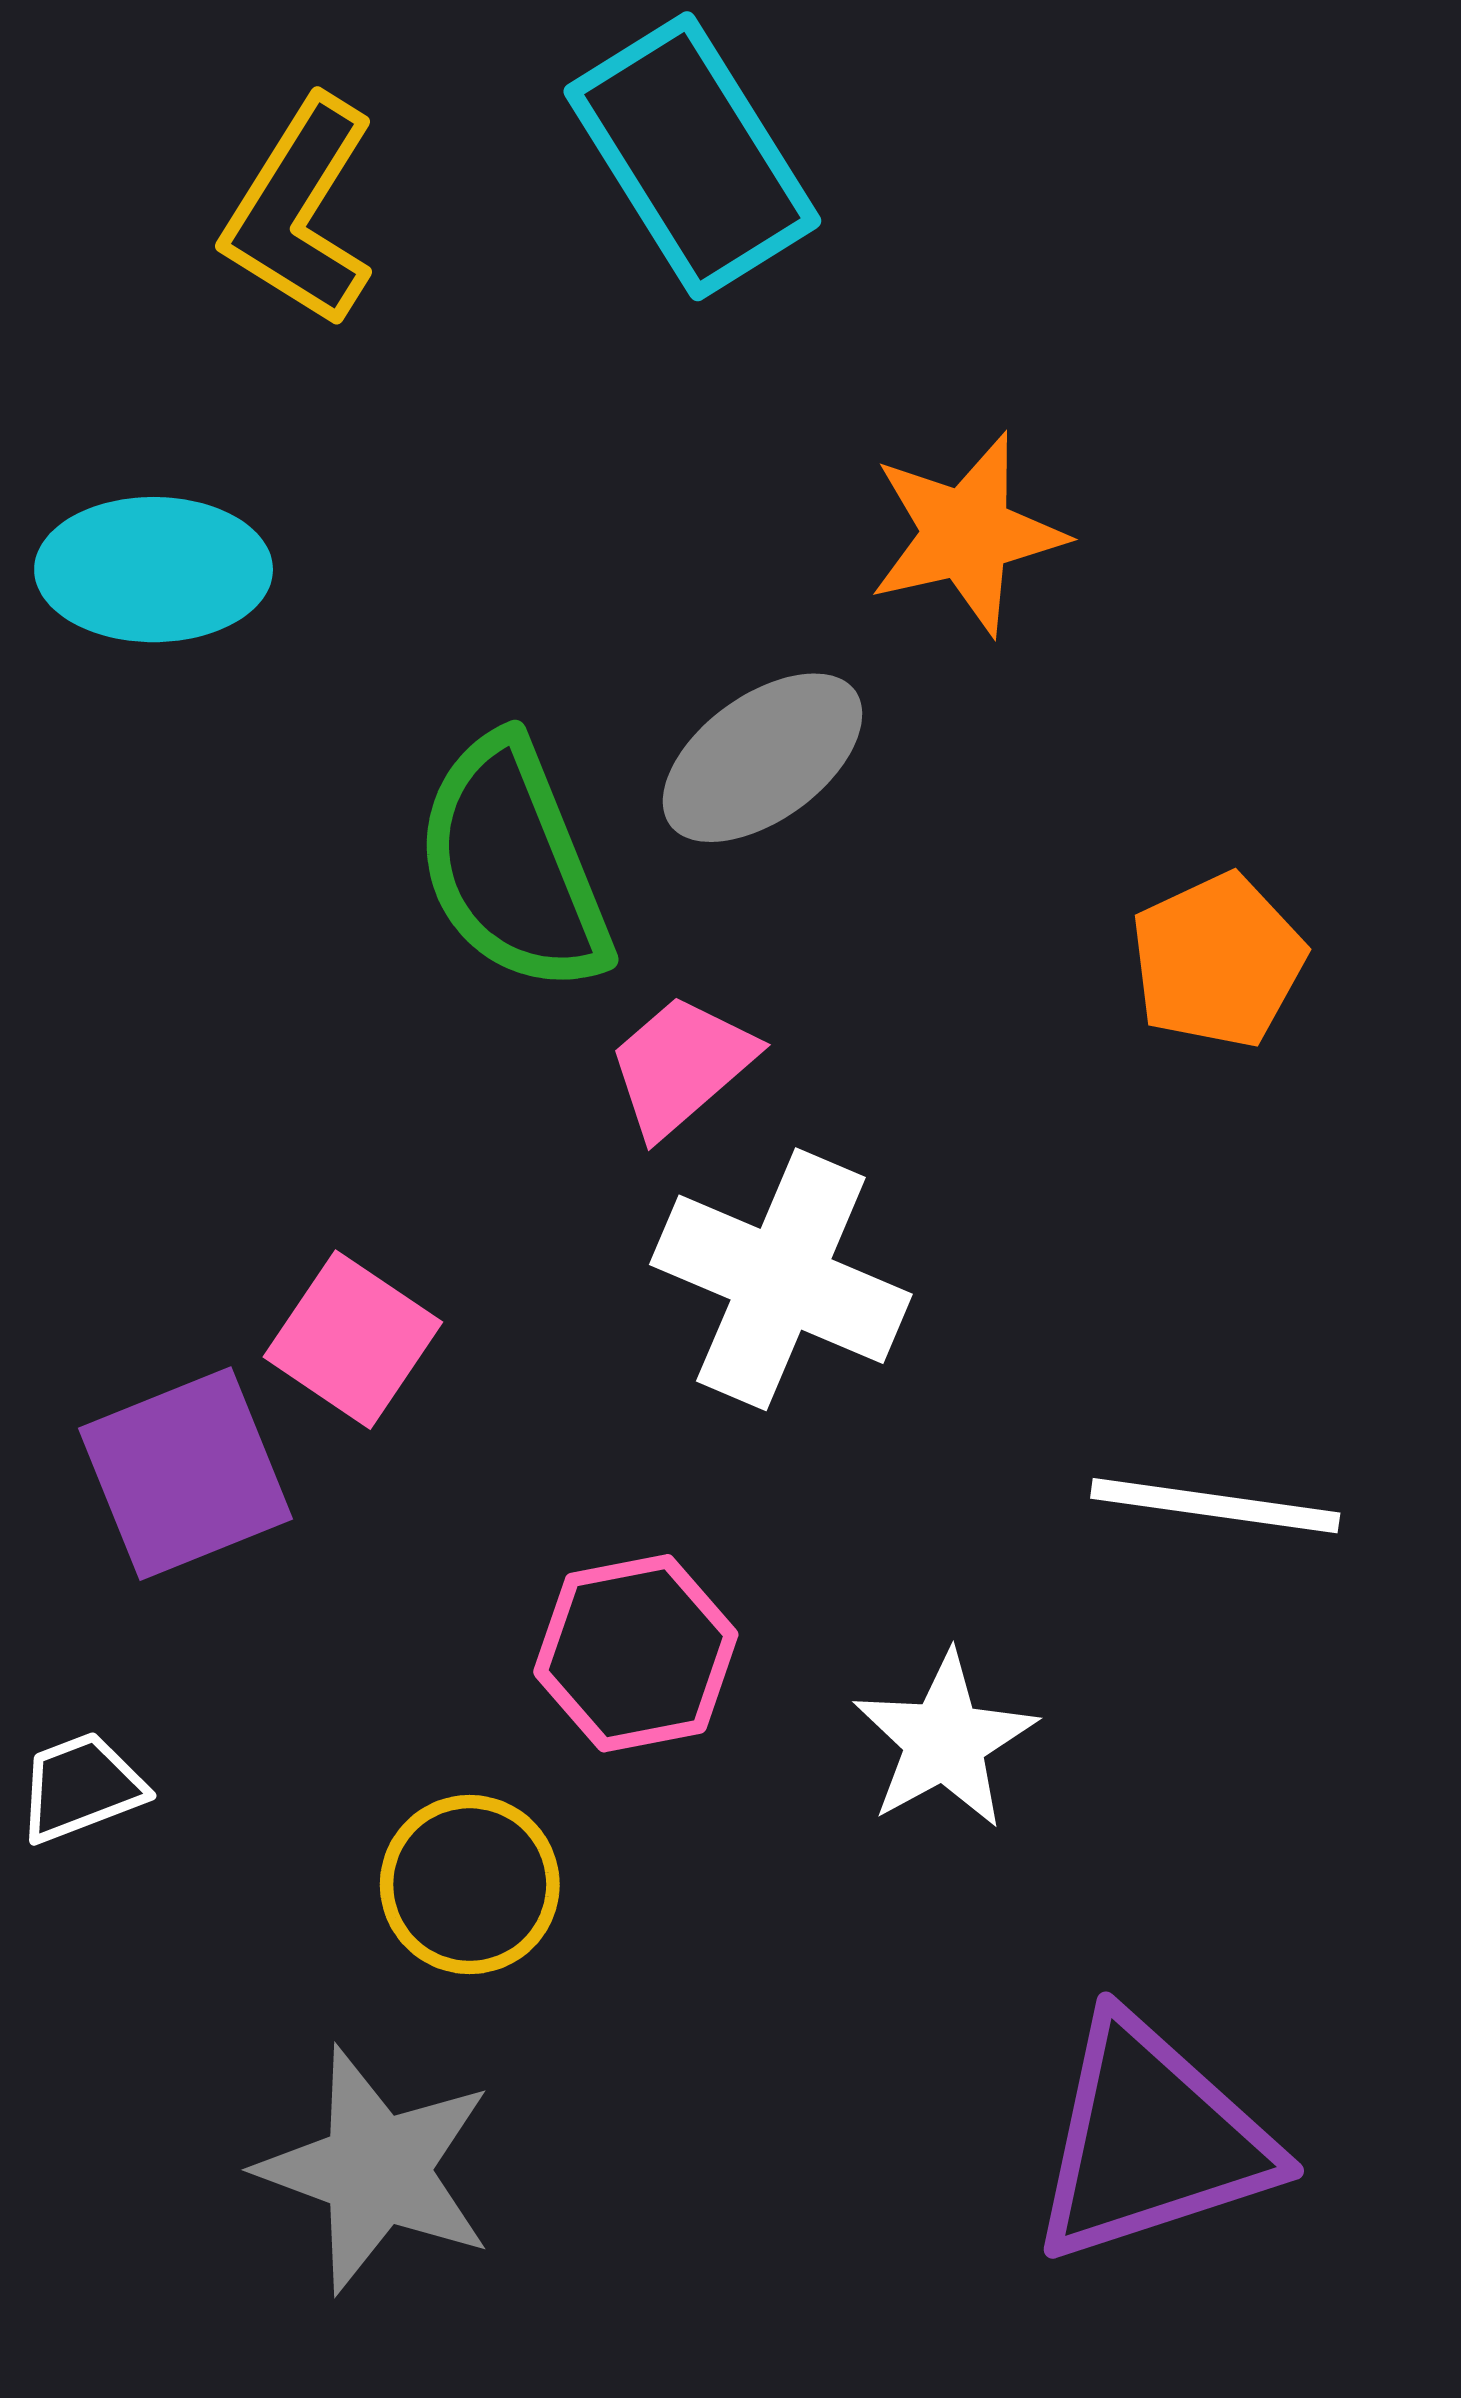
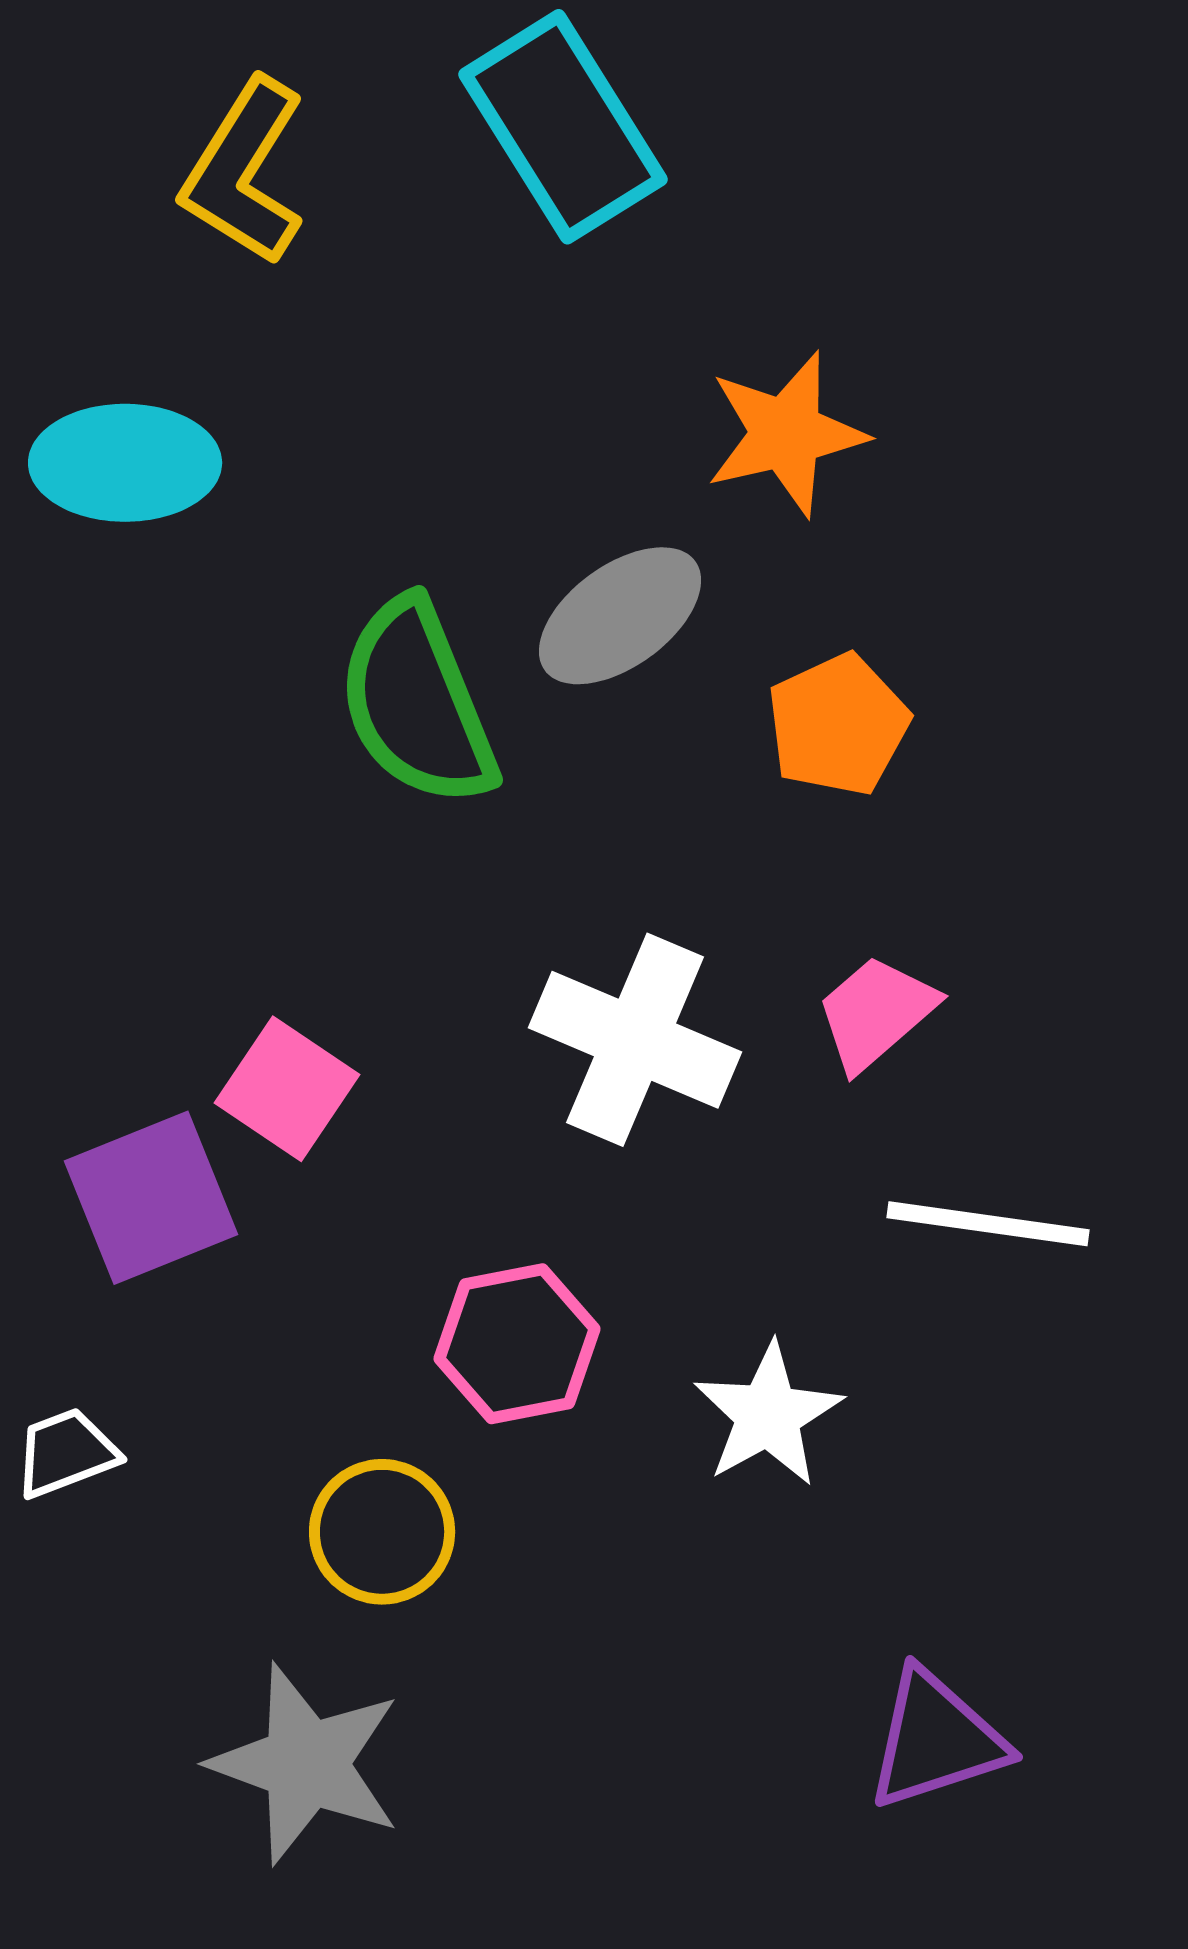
orange pentagon: (1218, 961) -> (838, 725), moved
pink trapezoid: (681, 1065) -> (876, 1013), moved
purple triangle: (1151, 2140) -> (936, 1740), size x0.7

